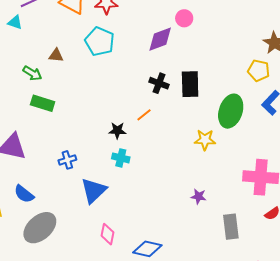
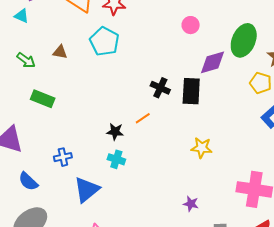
purple diamond: (160, 39) -> (212, 62), moved
green arrow: (32, 73) -> (26, 60), moved
green ellipse: (231, 111) -> (244, 40), moved
blue semicircle: (24, 194) -> (28, 181), moved

